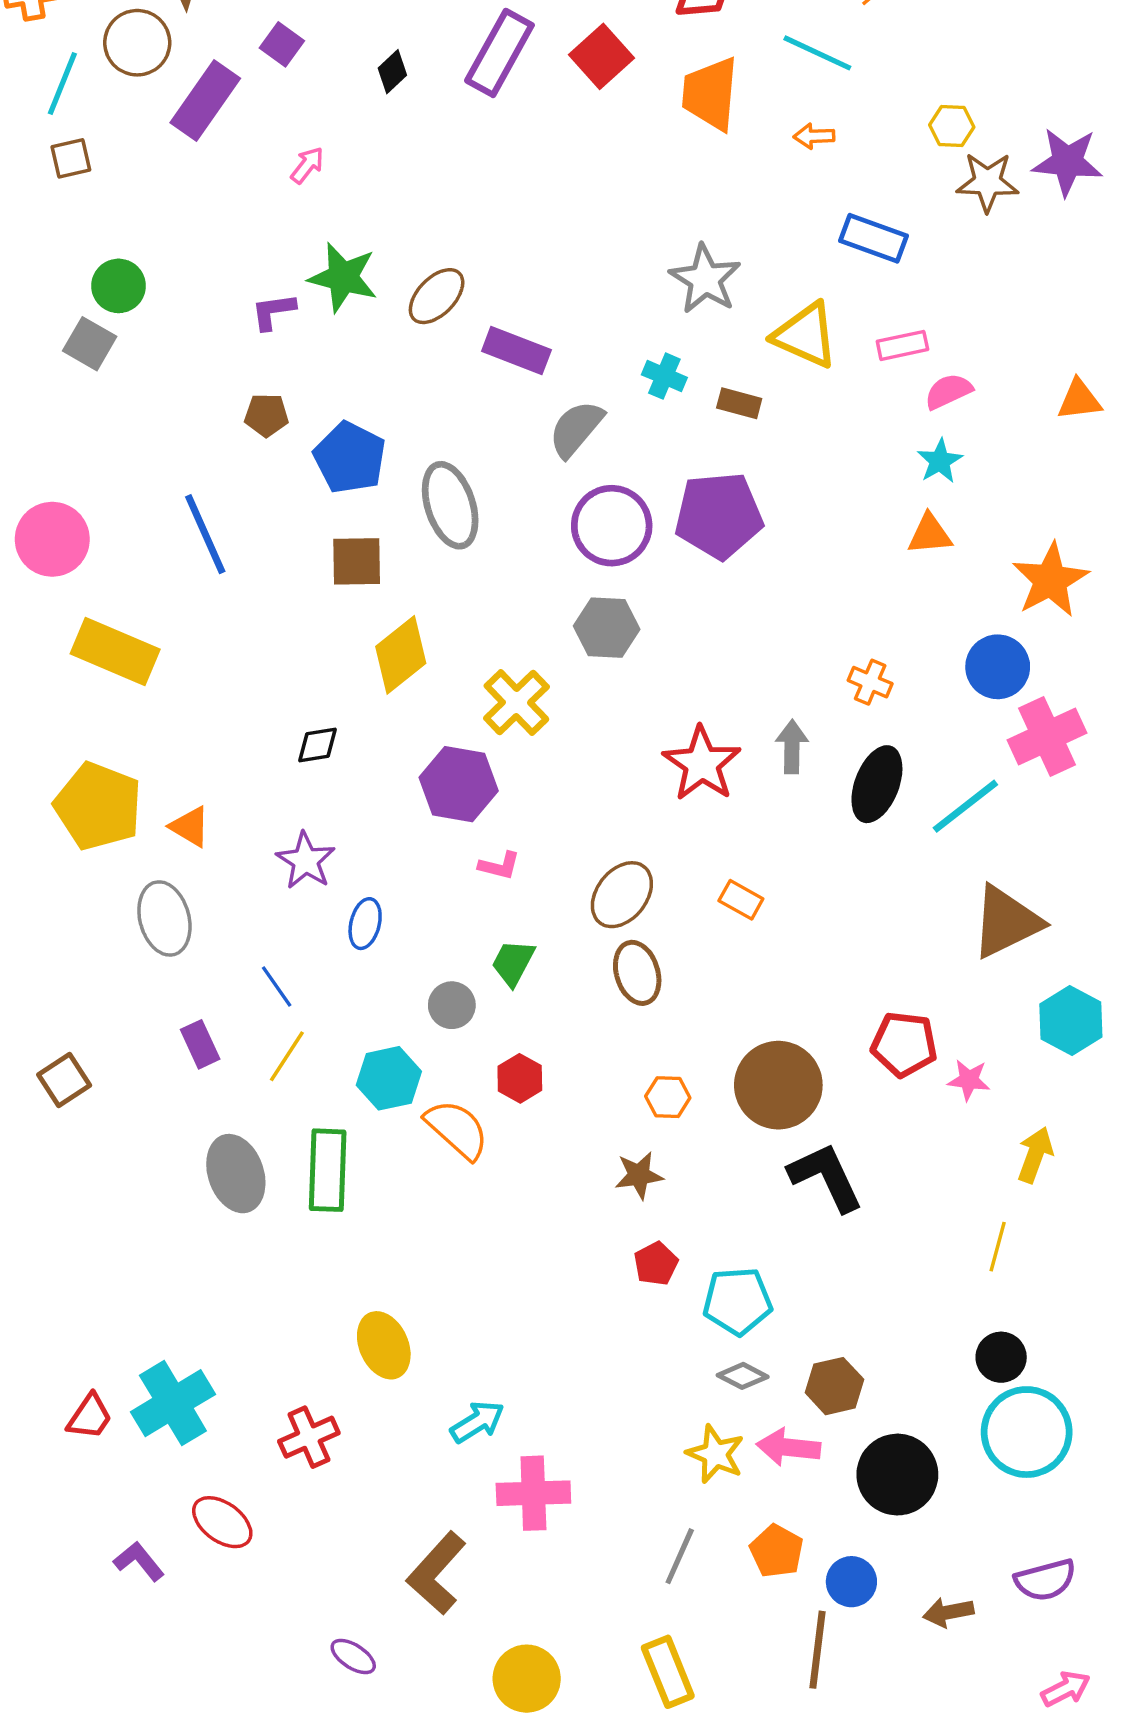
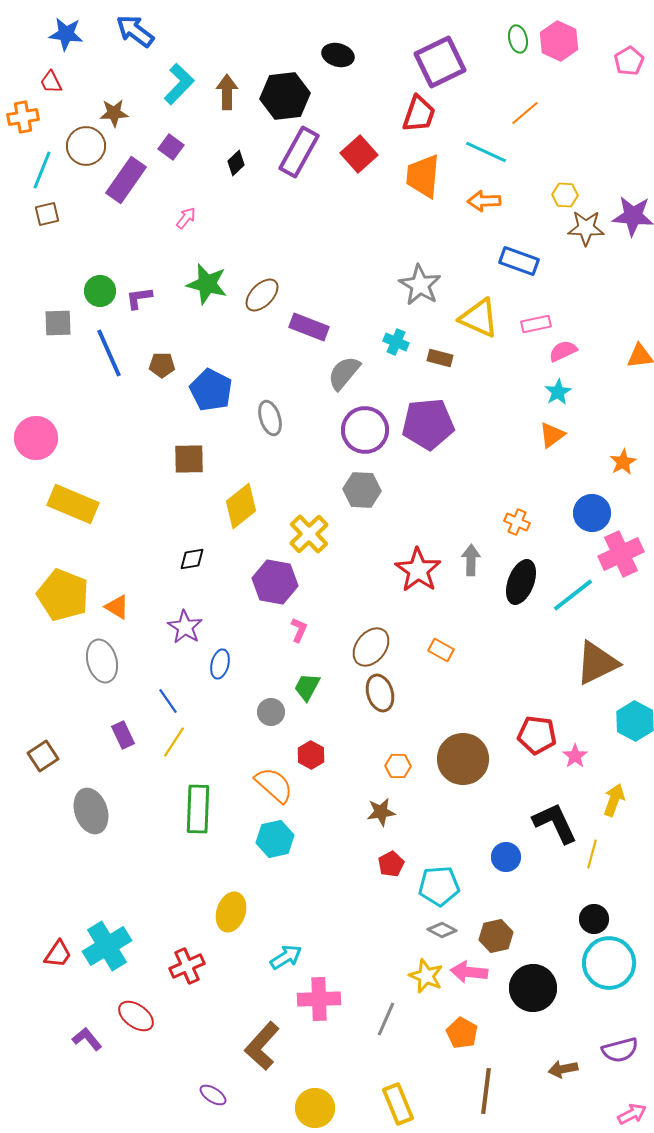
orange arrow: (814, 136) -> (484, 201), size x1.4
green circle: (119, 286) -> (100, 291), moved
purple L-shape: (273, 311) -> (139, 298), moved
gray square: (90, 344) -> (58, 323), turned -32
gray ellipse: (450, 505) -> (270, 418), size x0.7
blue line: (205, 534) -> (109, 353), moved
orange triangle: (930, 534) -> (552, 435), turned -32
brown square: (357, 561) -> (189, 459), moved
orange star: (1050, 580) -> (623, 462), size x0.6
pink L-shape: (499, 866) -> (299, 630), turned -80
cyan hexagon: (389, 1078) -> (275, 839), moved
pink star: (969, 1080) -> (575, 756), turned 30
gray ellipse: (236, 1174) -> (91, 811), moved
black L-shape: (826, 1177) -> (555, 823), moved
yellow ellipse: (384, 1345) -> (231, 912), turned 42
gray line: (680, 1556) -> (386, 1019), moved
blue circle: (851, 1582) -> (506, 857), moved

